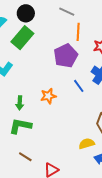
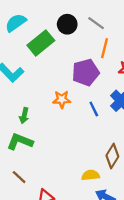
black circle: (26, 13) -> (67, 24), moved
orange star: (48, 96) -> (62, 99), moved

